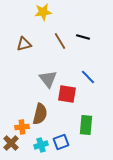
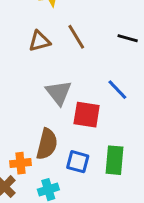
black line: (83, 37) -> (128, 38), moved
brown triangle: (24, 44) -> (40, 41), moved
blue square: (61, 142) -> (78, 162), moved, turned 35

